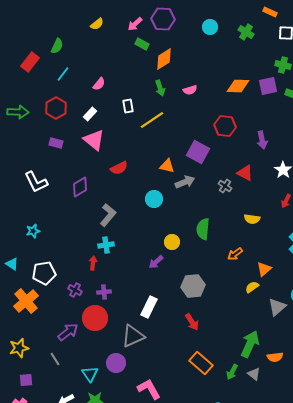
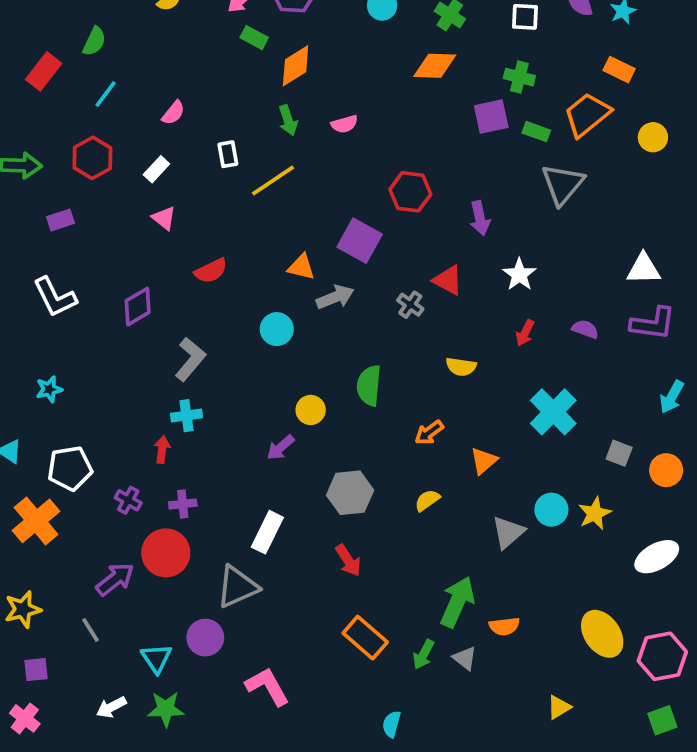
orange diamond: (238, 86) -> (435, 66), moved
pink triangle: (94, 140) -> (164, 218), size x0.6
purple rectangle: (56, 143) -> (60, 220), moved, turned -32
yellow semicircle: (252, 287) -> (427, 500), moved

